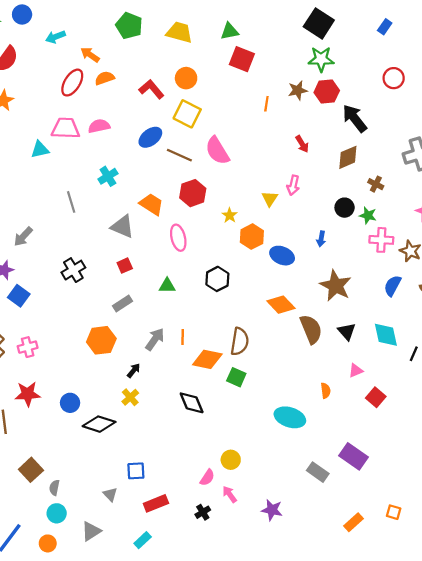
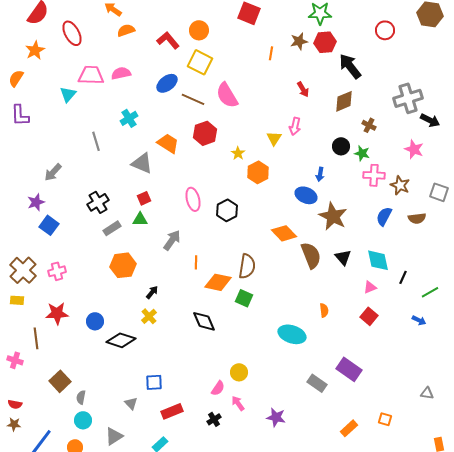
red ellipse: (72, 83) -> (72, 33), moved, turned -60
cyan triangle: (40, 150) -> (68, 94), turned -36
pink ellipse: (178, 238) -> (193, 199), moved
blue ellipse: (282, 256) -> (306, 195), moved
green triangle: (167, 286) -> (140, 219), moved
gray rectangle: (122, 304) -> (112, 228), moved
gray arrow: (155, 339) -> (172, 240), moved
pink triangle: (356, 370) -> (370, 287), moved

